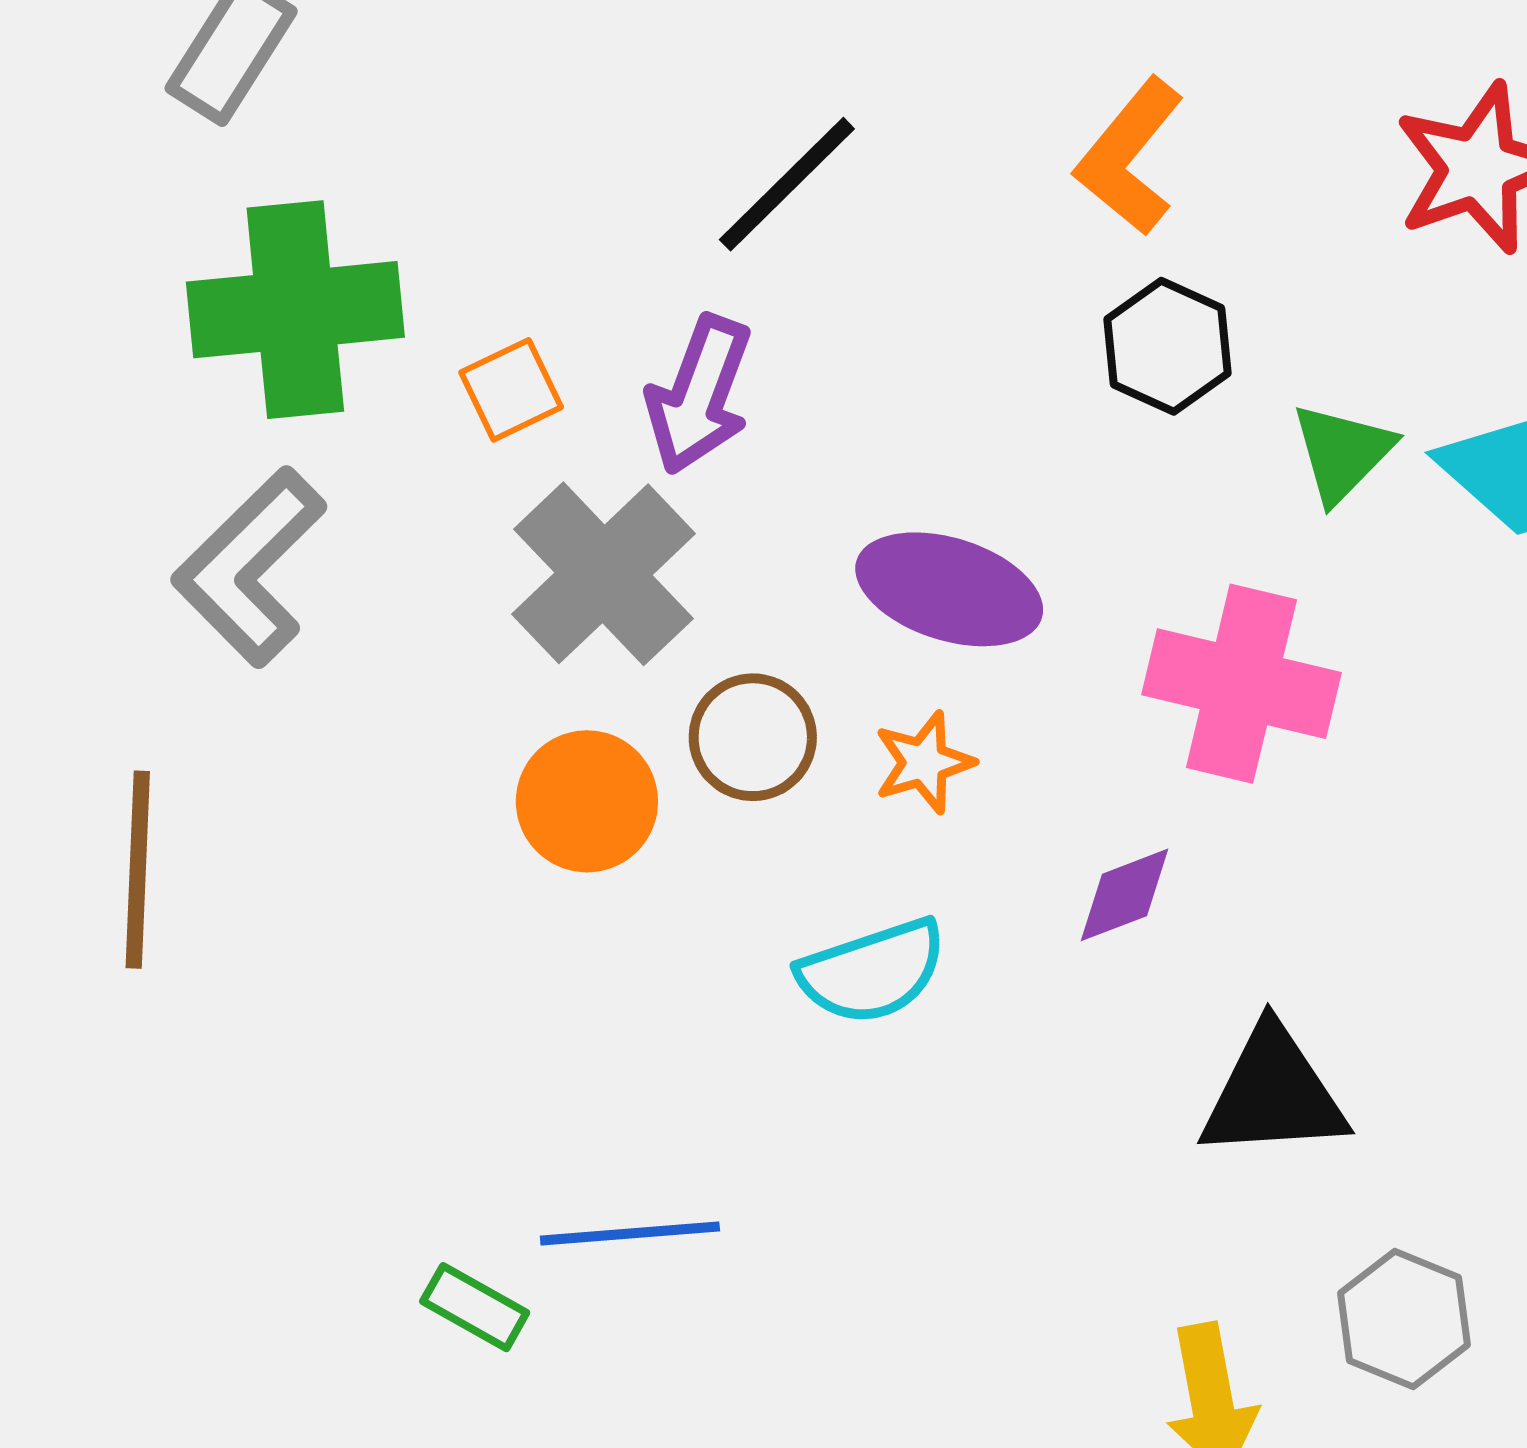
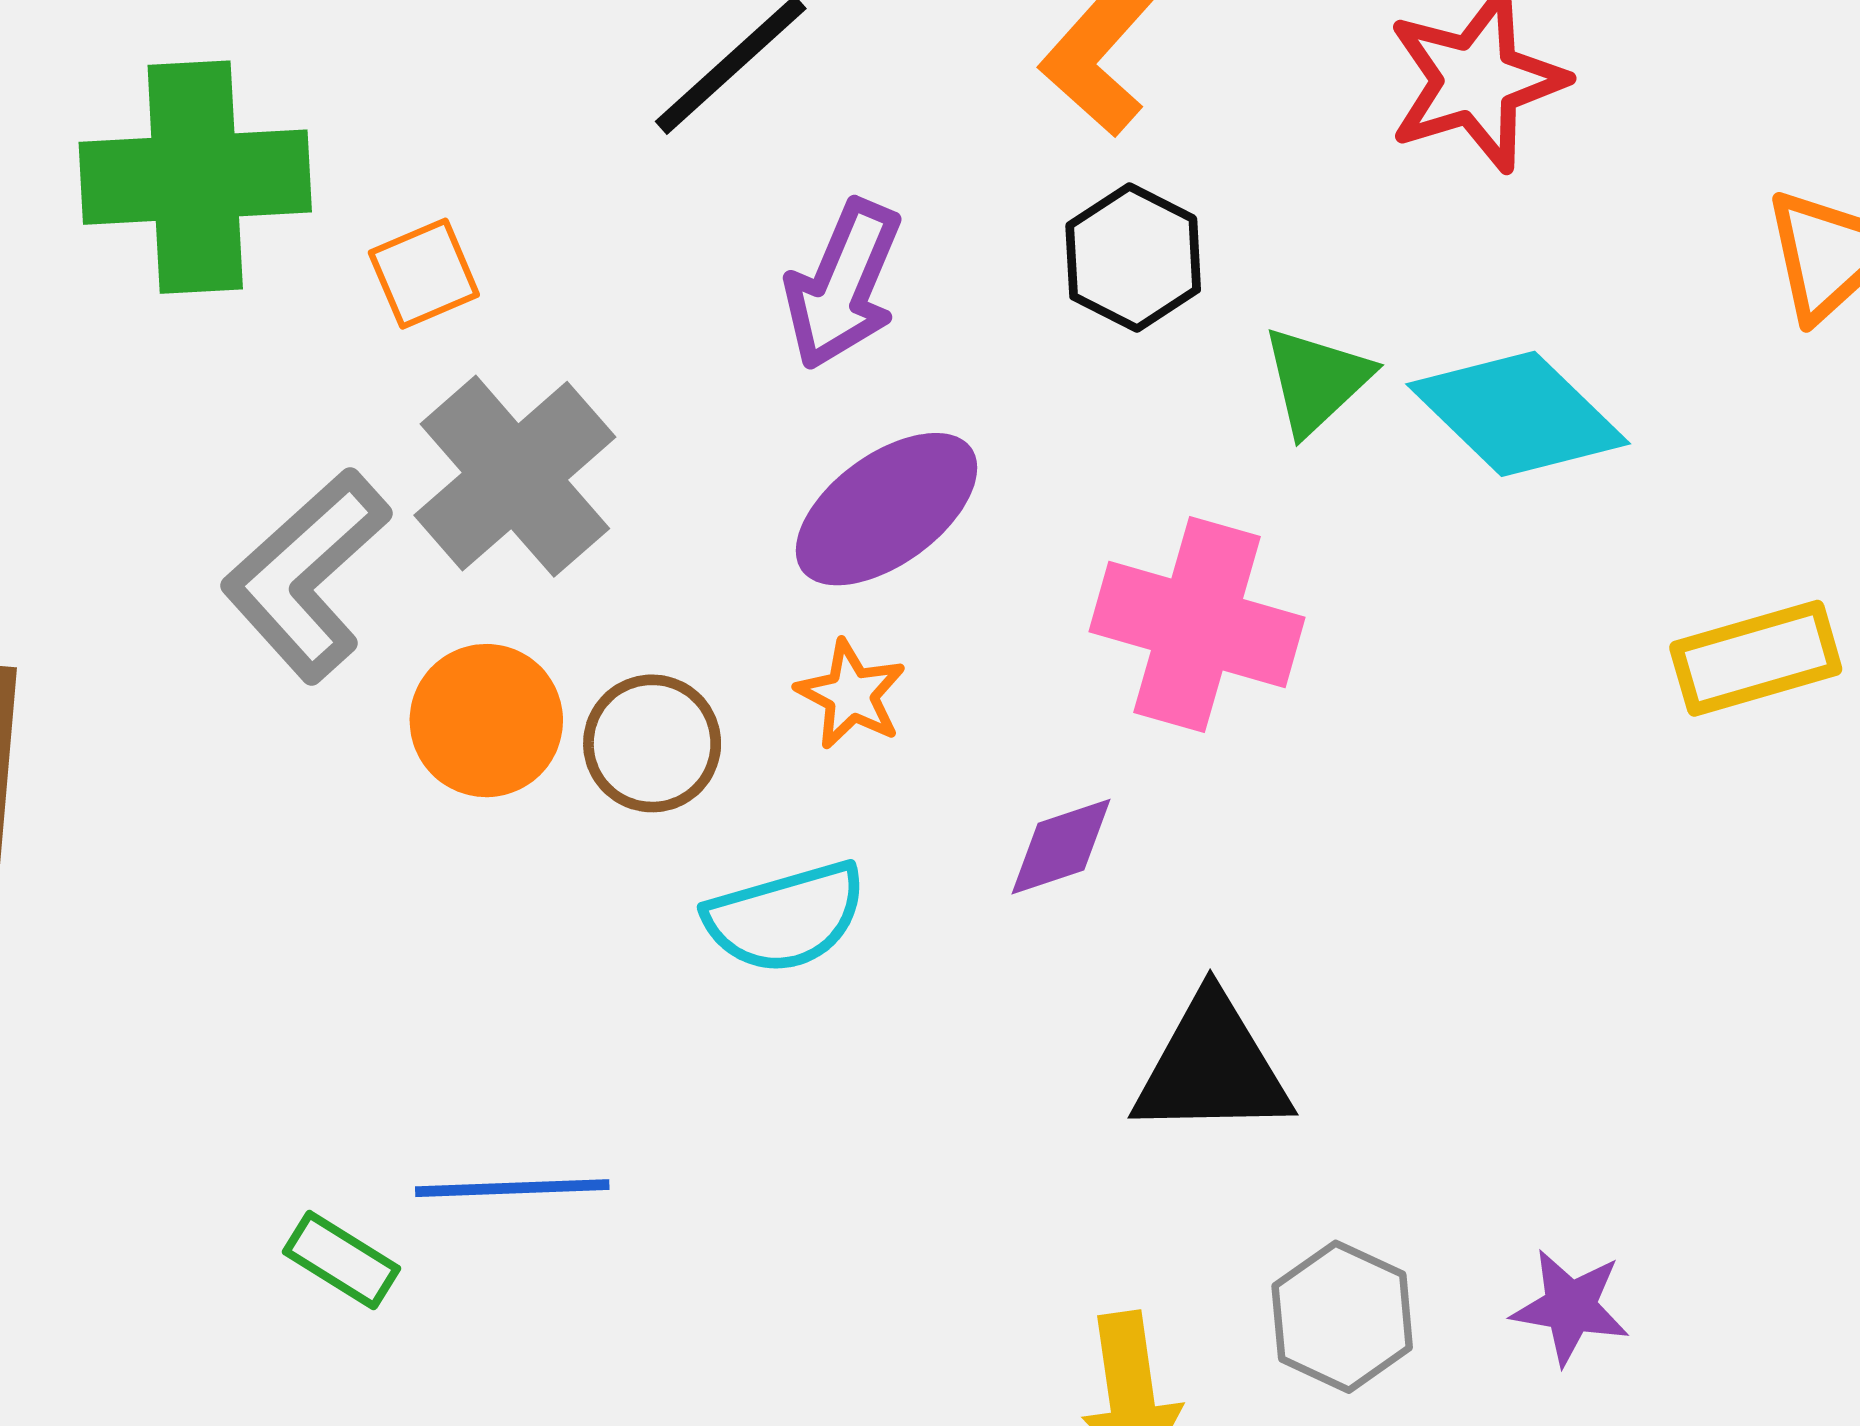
purple arrow: (699, 395) -> (843, 285), moved
gray L-shape: (249, 567) -> (306, 575), moved
purple ellipse: (949, 589) -> (886, 509), turned -56
brown circle: (753, 737) -> (652, 743), moved
orange star: (924, 762) -> (851, 694), turned -30

